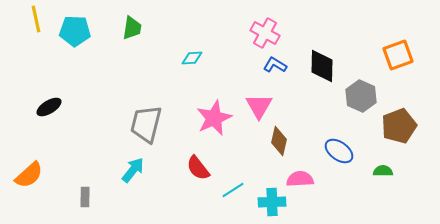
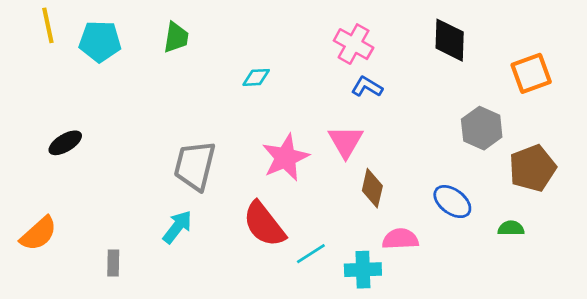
black diamond: (322, 66) -> (450, 40), moved
red semicircle: (198, 168) -> (264, 224), size x1.4

